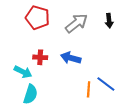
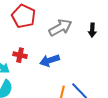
blue arrow: (71, 58) -> (50, 60), turned -42

